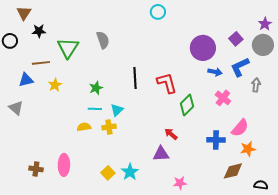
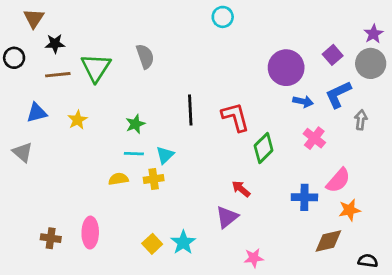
brown line: (41, 63) -> (58, 75), moved
purple triangle: (161, 154) -> (227, 217), turned -36

